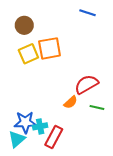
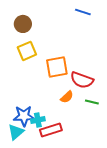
orange square: (50, 48) -> (57, 67), moved
red semicircle: (86, 84) -> (82, 80), turned -130
red rectangle: (54, 137) -> (51, 130), turned 45

